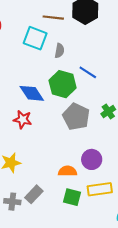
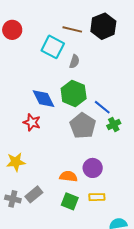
blue line: (88, 72) -> (102, 107), moved
yellow rectangle: (100, 189) -> (97, 197), size x0.7

